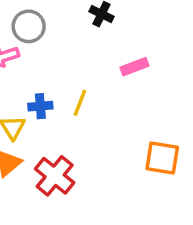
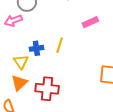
red cross: (55, 176) -> (47, 89), turned -30

